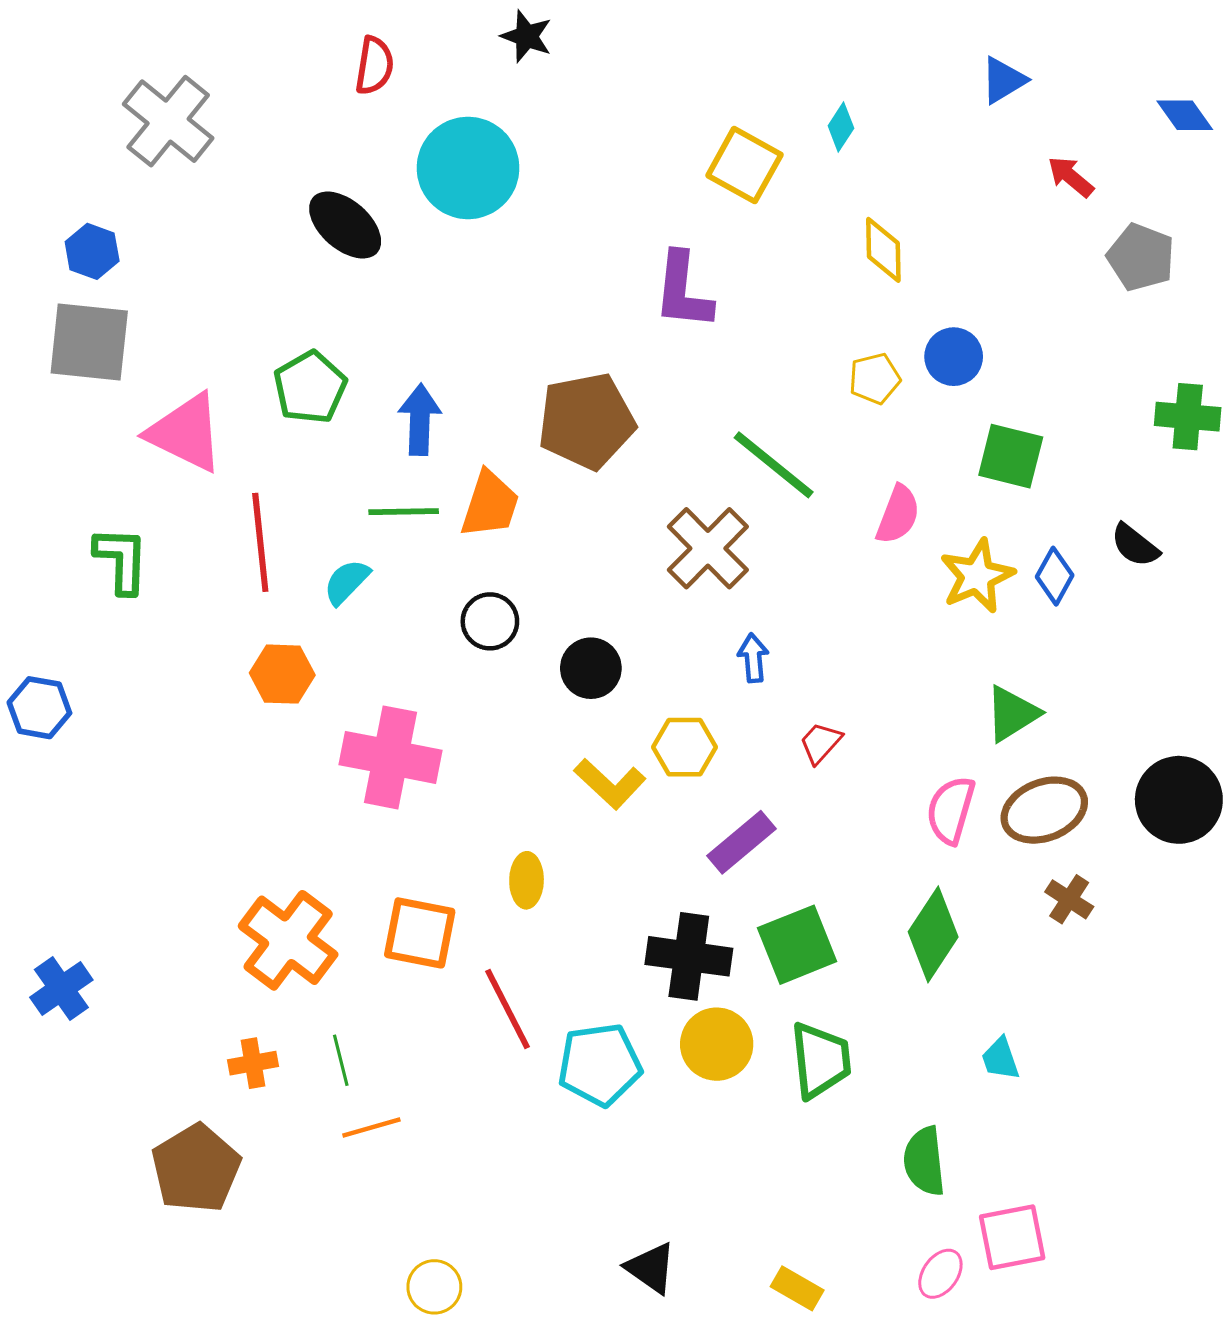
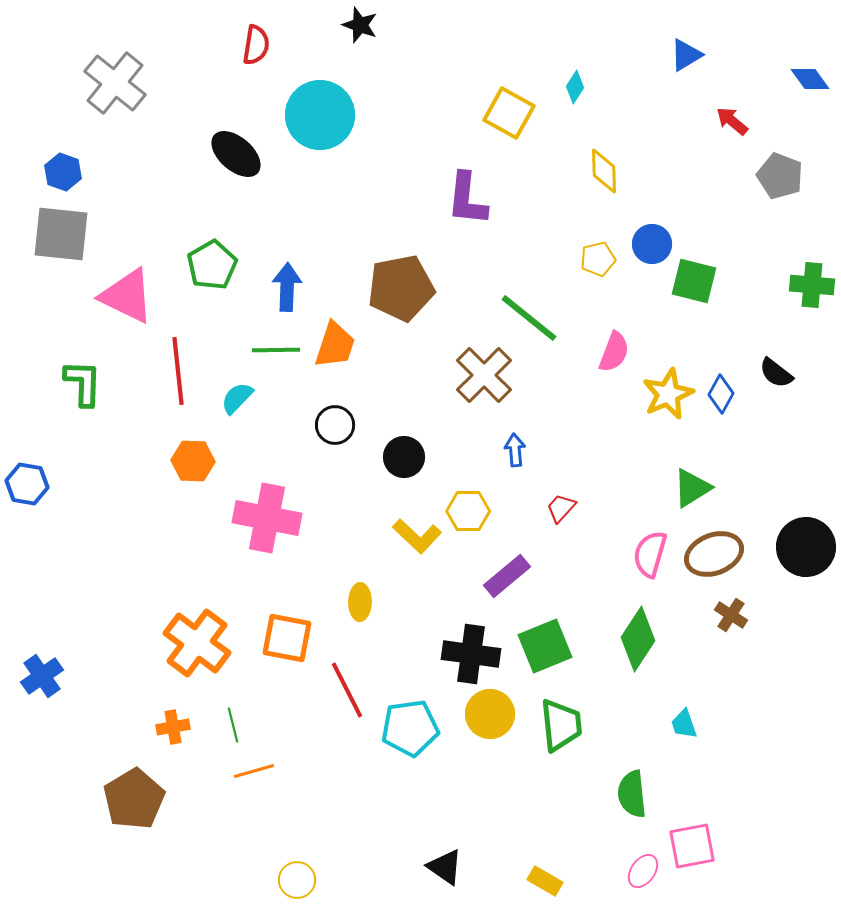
green square: (1011, 456) -> (694, 281), moved

